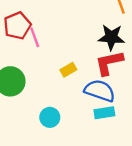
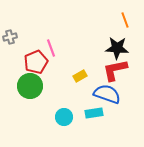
red pentagon: (17, 26) -> (36, 62), moved
cyan rectangle: (104, 113) -> (94, 113), moved

